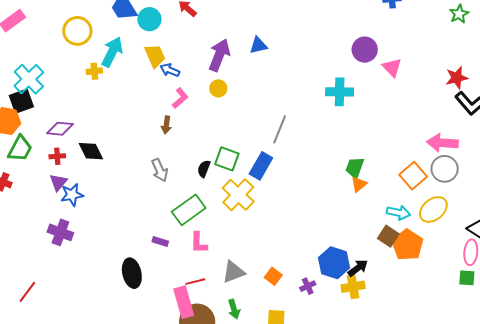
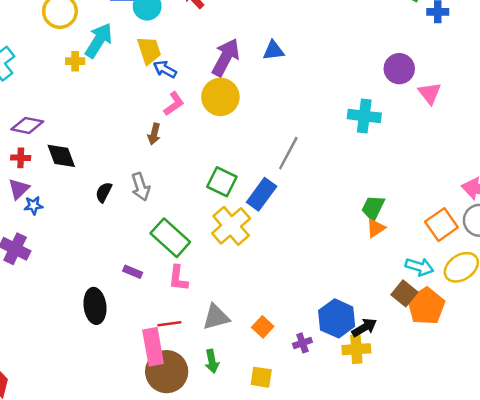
yellow circle: (218, 88) -> (220, 97), size x1.8
black semicircle: (204, 169) -> (104, 192), moved
blue star: (72, 195) -> (33, 205), size x0.7
green rectangle: (189, 210) -> (170, 238), turned 72

